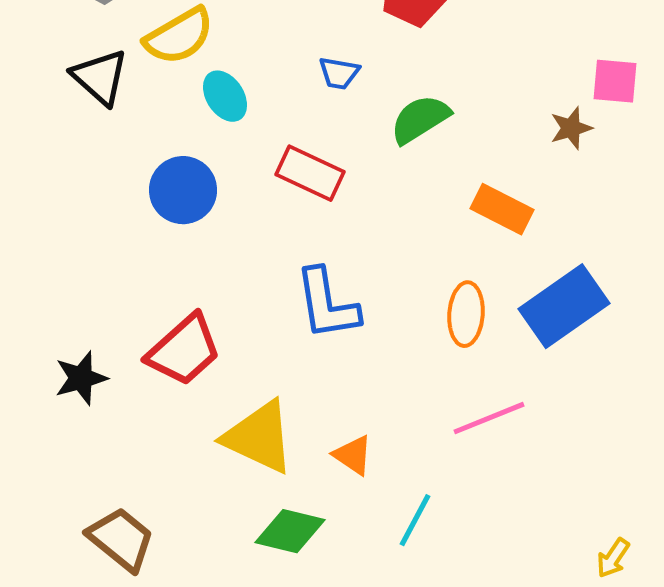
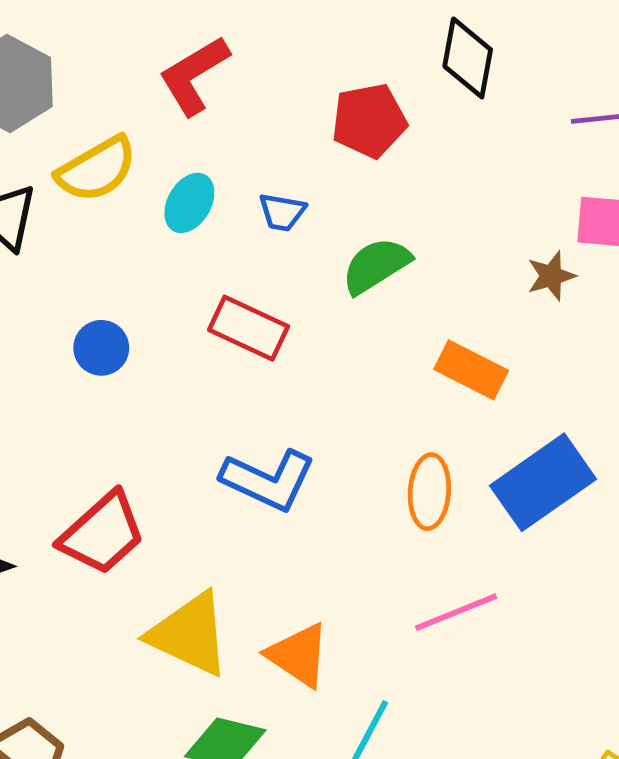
cyan ellipse: (225, 96) -> (189, 203), moved, turned 63
blue circle: (183, 190) -> (101, 348), size x0.7
blue L-shape: (327, 304) -> (268, 480), turned -56
orange triangle: (353, 455) -> (298, 655), size x1.4

